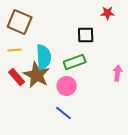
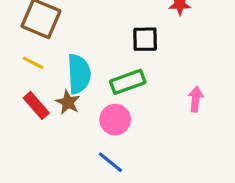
yellow line: (15, 50) -> (33, 63), turned 32
brown star: (37, 75) -> (68, 102), size x0.6

